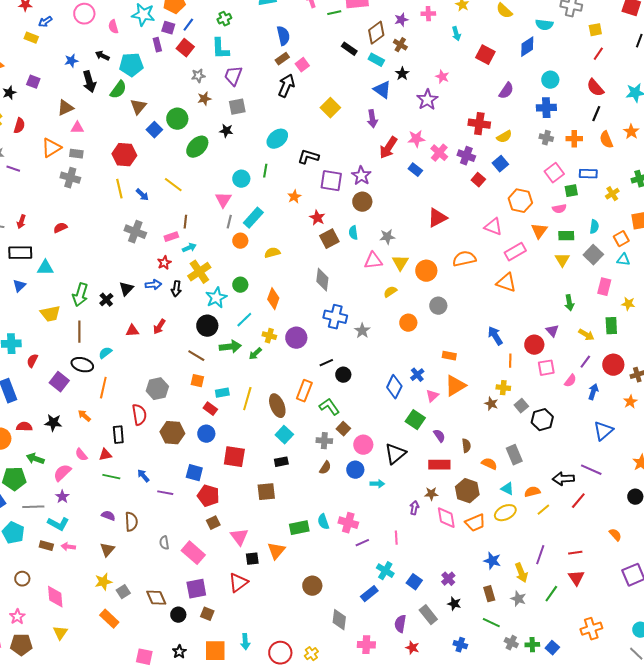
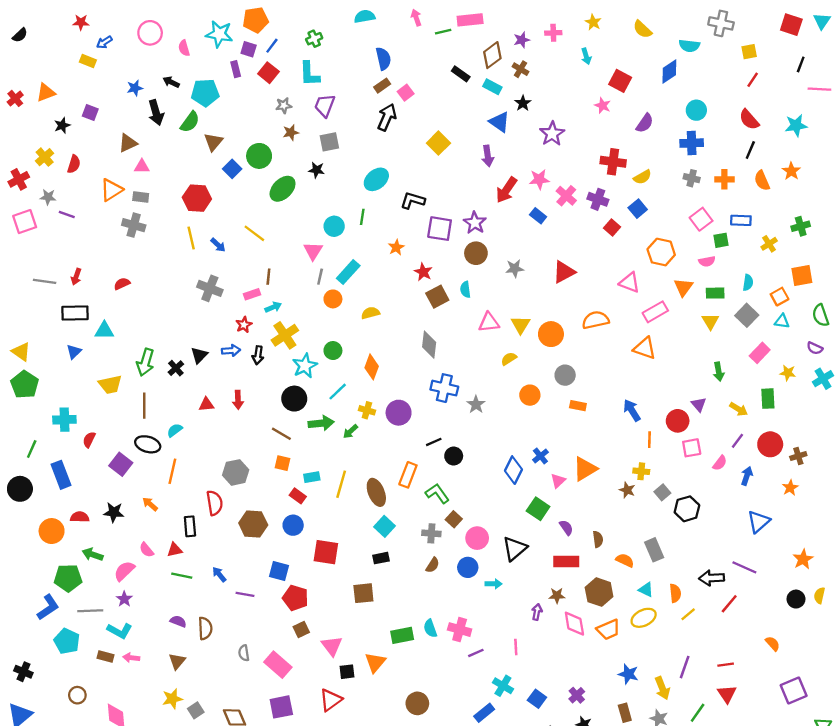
pink star: (442, 77) -> (603, 106), moved
gray star: (387, 237) -> (515, 268), moved
pink rectangle: (604, 287) -> (760, 353), turned 30
red arrow: (159, 327) -> (238, 400), turned -35
orange rectangle: (449, 356) -> (578, 406), moved
orange semicircle: (532, 492) -> (675, 593), turned 98

